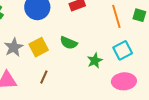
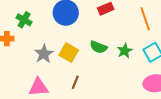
yellow square: (39, 47) -> (69, 53), turned -30
green star: (95, 61) -> (125, 51), moved

